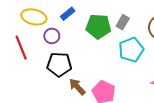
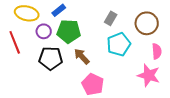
green pentagon: (98, 26) -> (69, 31), moved
brown arrow: (77, 87) -> (82, 56), moved

